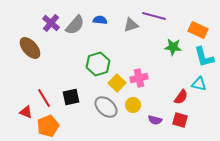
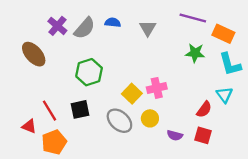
purple line: (154, 16) -> (193, 18), moved
gray triangle: (131, 25) -> (148, 28), turned -42
green hexagon: (98, 64) -> (89, 72), moved
cyan triangle: (199, 84) -> (224, 95), turned 42

